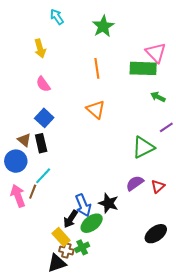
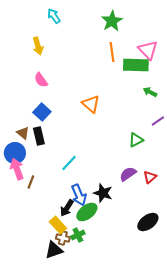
green star: (103, 26) -> (112, 21), moved
orange line: (97, 68) -> (112, 52), moved
green triangle: (143, 147) -> (136, 140), size x0.7
cyan line: (43, 176) -> (69, 163), moved
pink arrow: (18, 196) -> (17, 169), moved

